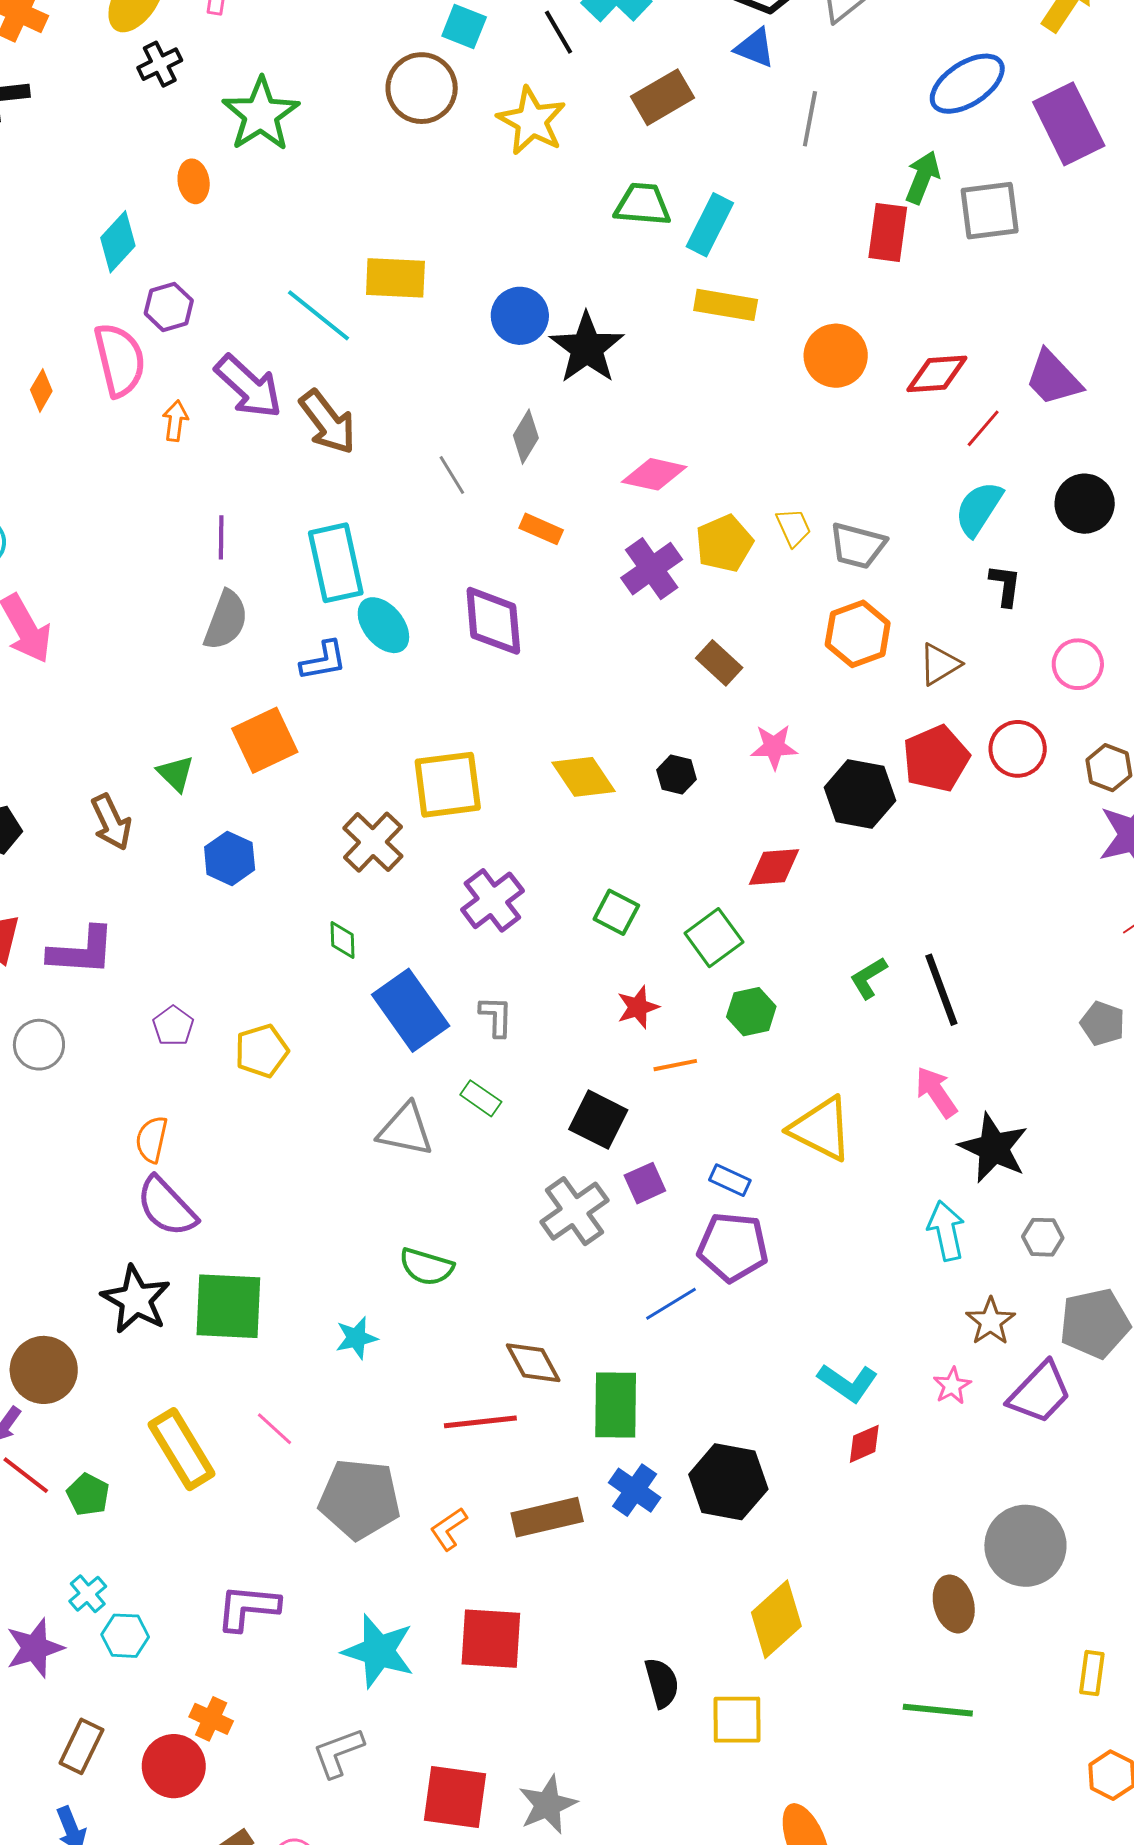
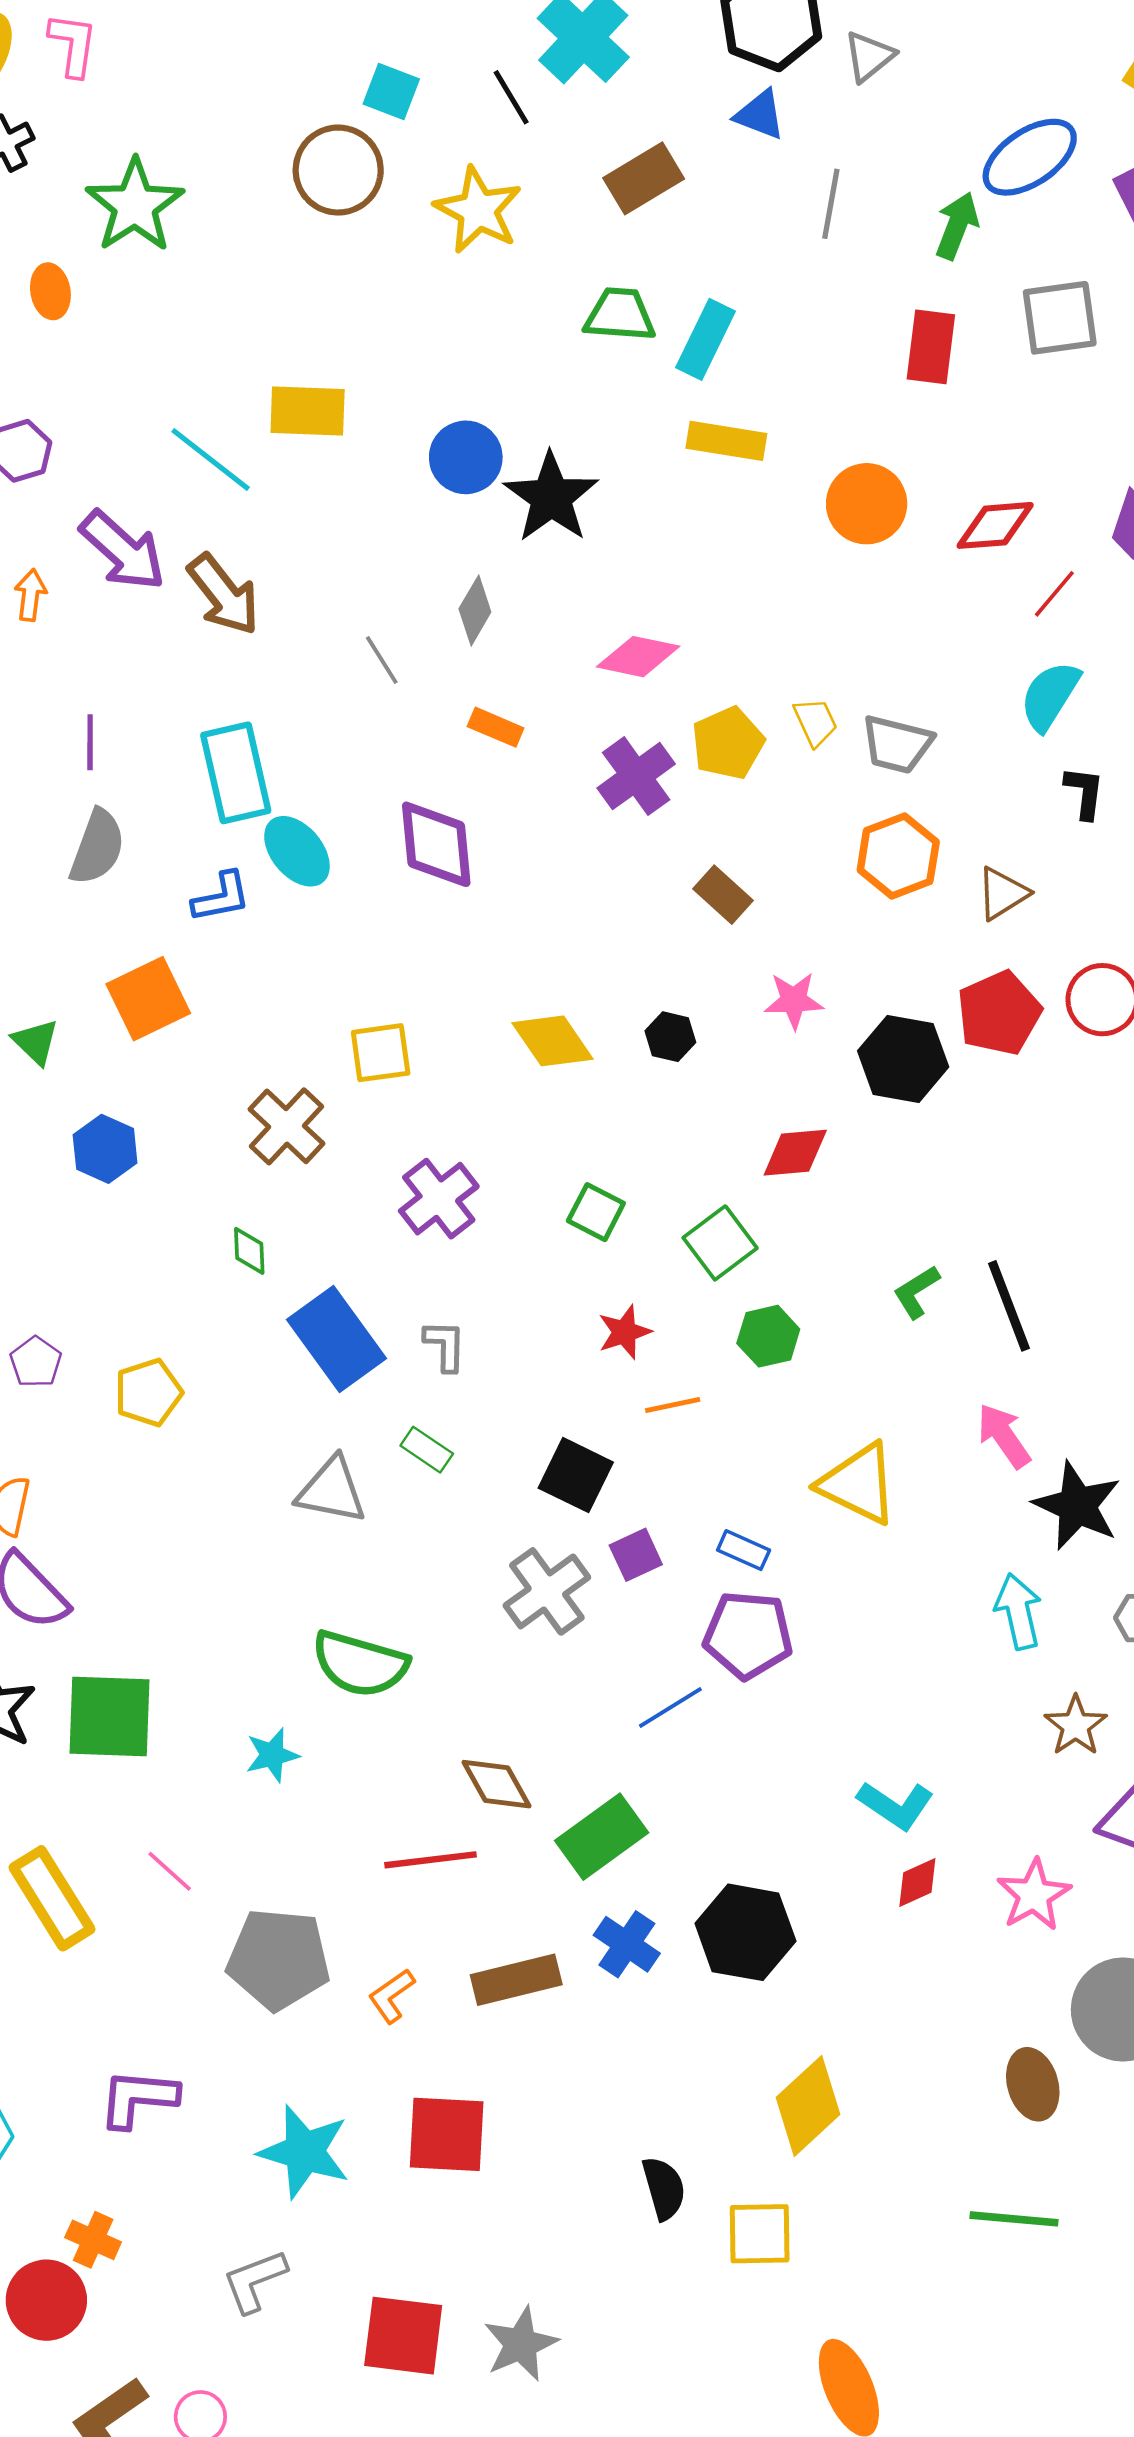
green arrow: (923, 177) -> (957, 226), moved
yellow square: (448, 785) -> (381, 1053), size x0.7
green semicircle: (426, 1267) -> (360, 1664), size x1.4
pink star: (952, 1386) -> (1034, 1895), moved, size x1.5
green rectangle: (616, 1405) -> (602, 1837), turned 54

